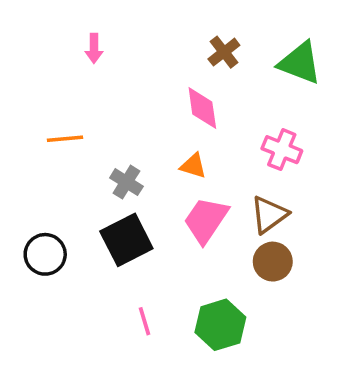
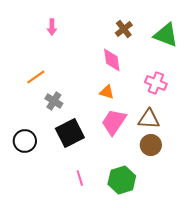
orange line: (65, 139) -> (36, 77), turned -30
gray cross: (126, 182) -> (54, 101), moved
brown triangle: (269, 215) -> (149, 119), turned 40

